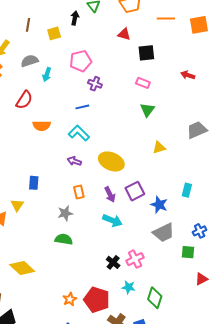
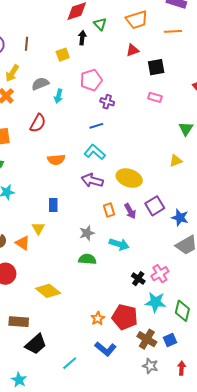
brown line: (28, 25) -> (27, 44), moved
red triangle: (124, 34) -> (133, 50), turned -32
green triangle: (147, 110) -> (186, 129), moved
orange semicircle: (42, 126) -> (56, 160), moved
purple arrow: (74, 161) -> (92, 180), size x1.5
orange rectangle: (79, 192) -> (109, 210), moved
cyan arrow: (112, 220) -> (119, 244), moved
cyan star: (129, 287) -> (155, 302), size x1.5

